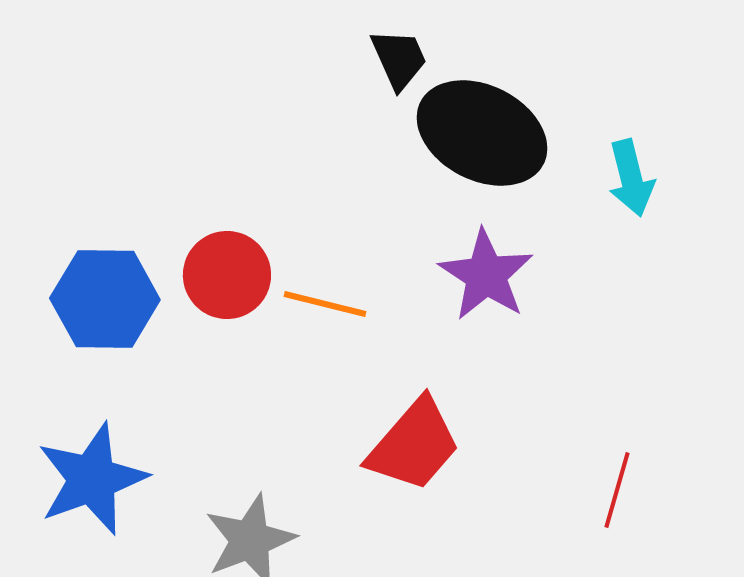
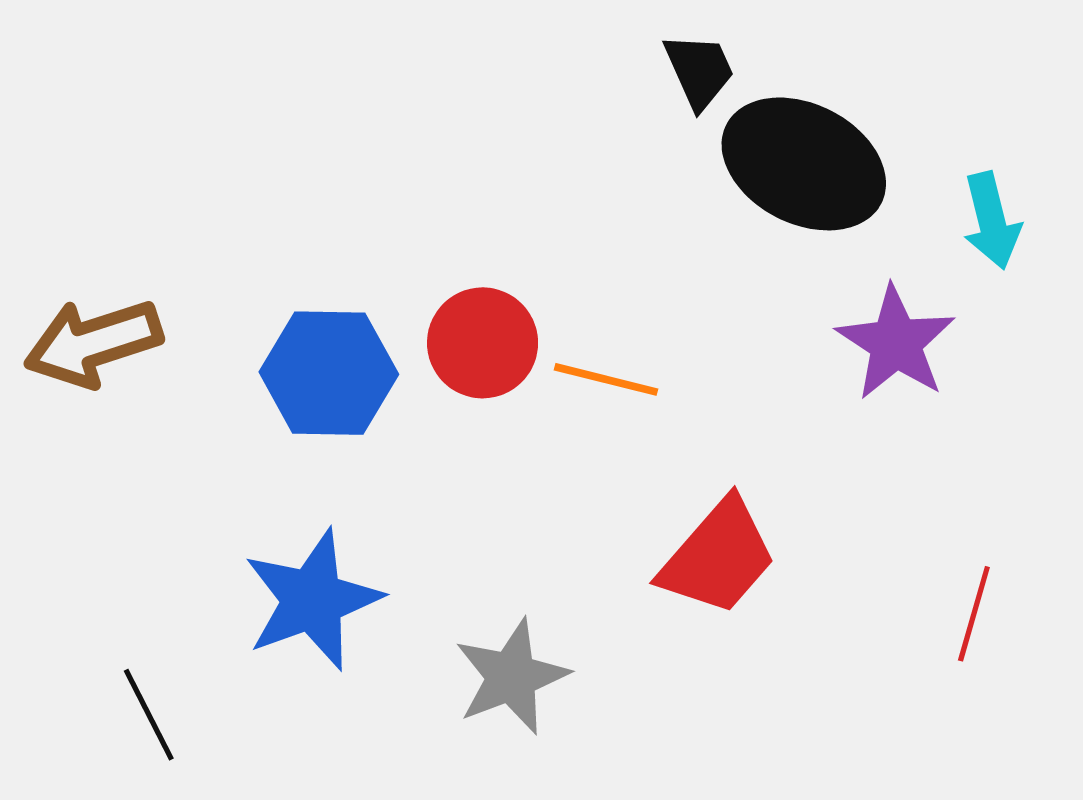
purple star: (486, 275) -> (896, 343), moved

